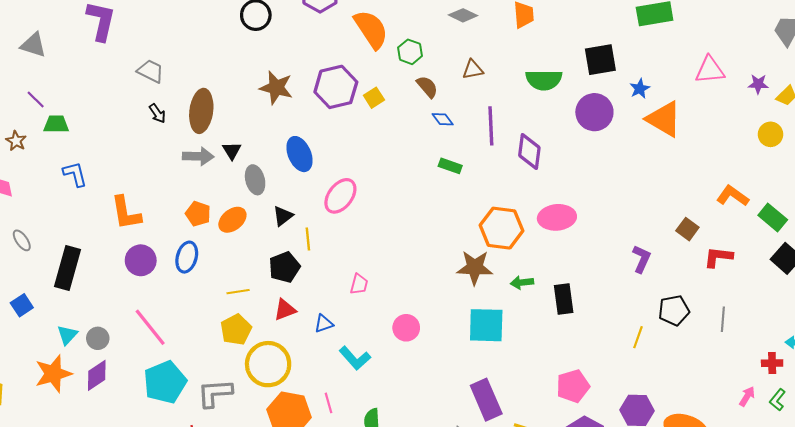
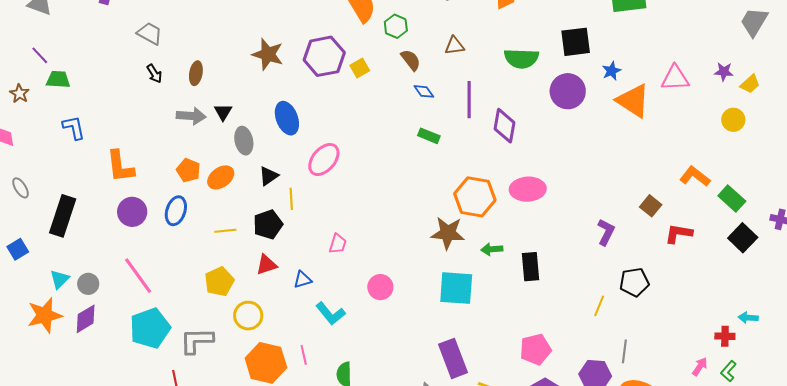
pink triangle: (710, 70) -> (675, 78), moved
brown ellipse: (201, 111) -> (196, 73), size x0.6
yellow line: (238, 292) -> (225, 231), moved
gray line: (723, 319) -> (624, 351), moved
yellow circle: (268, 364) -> (248, 316), size x0.7

